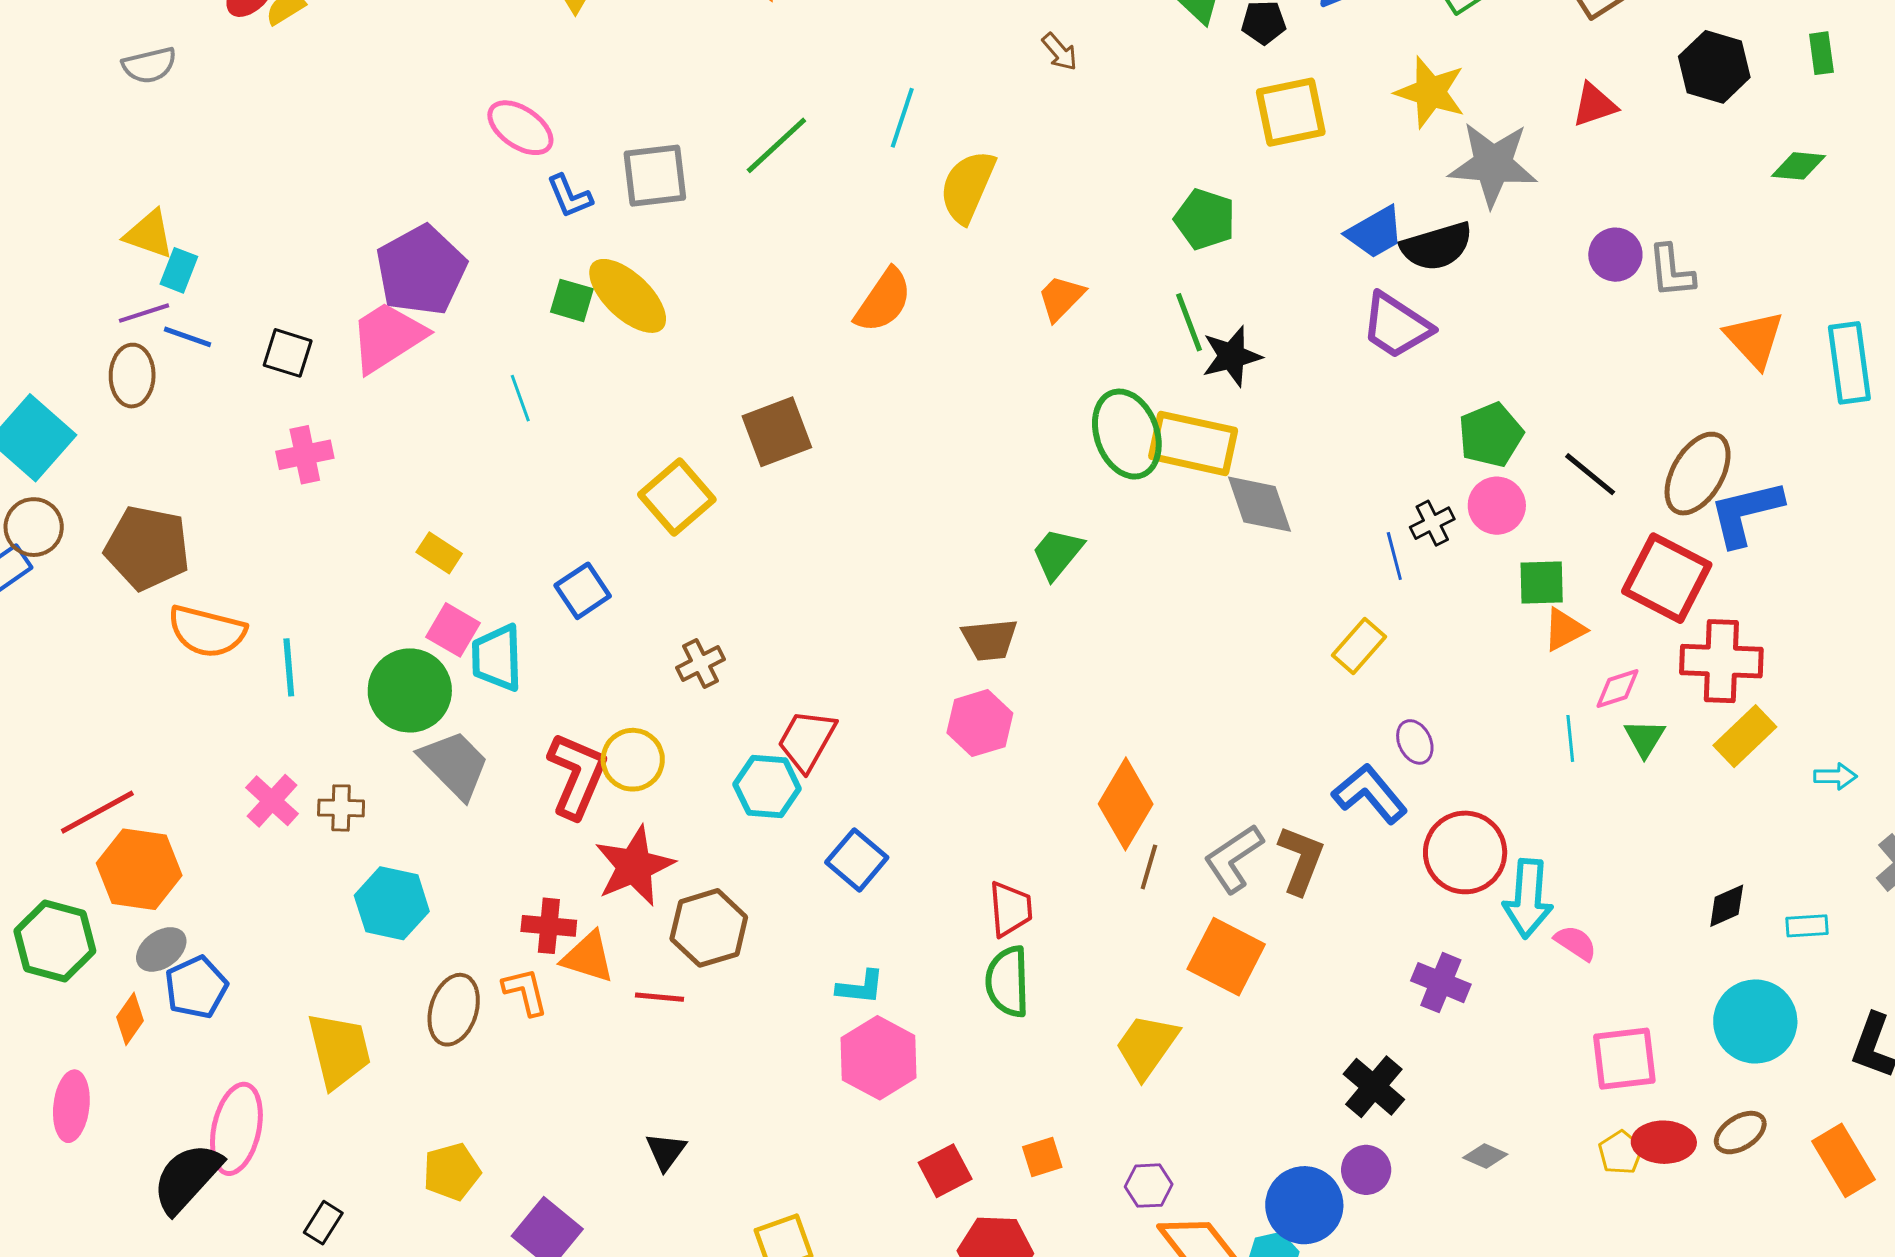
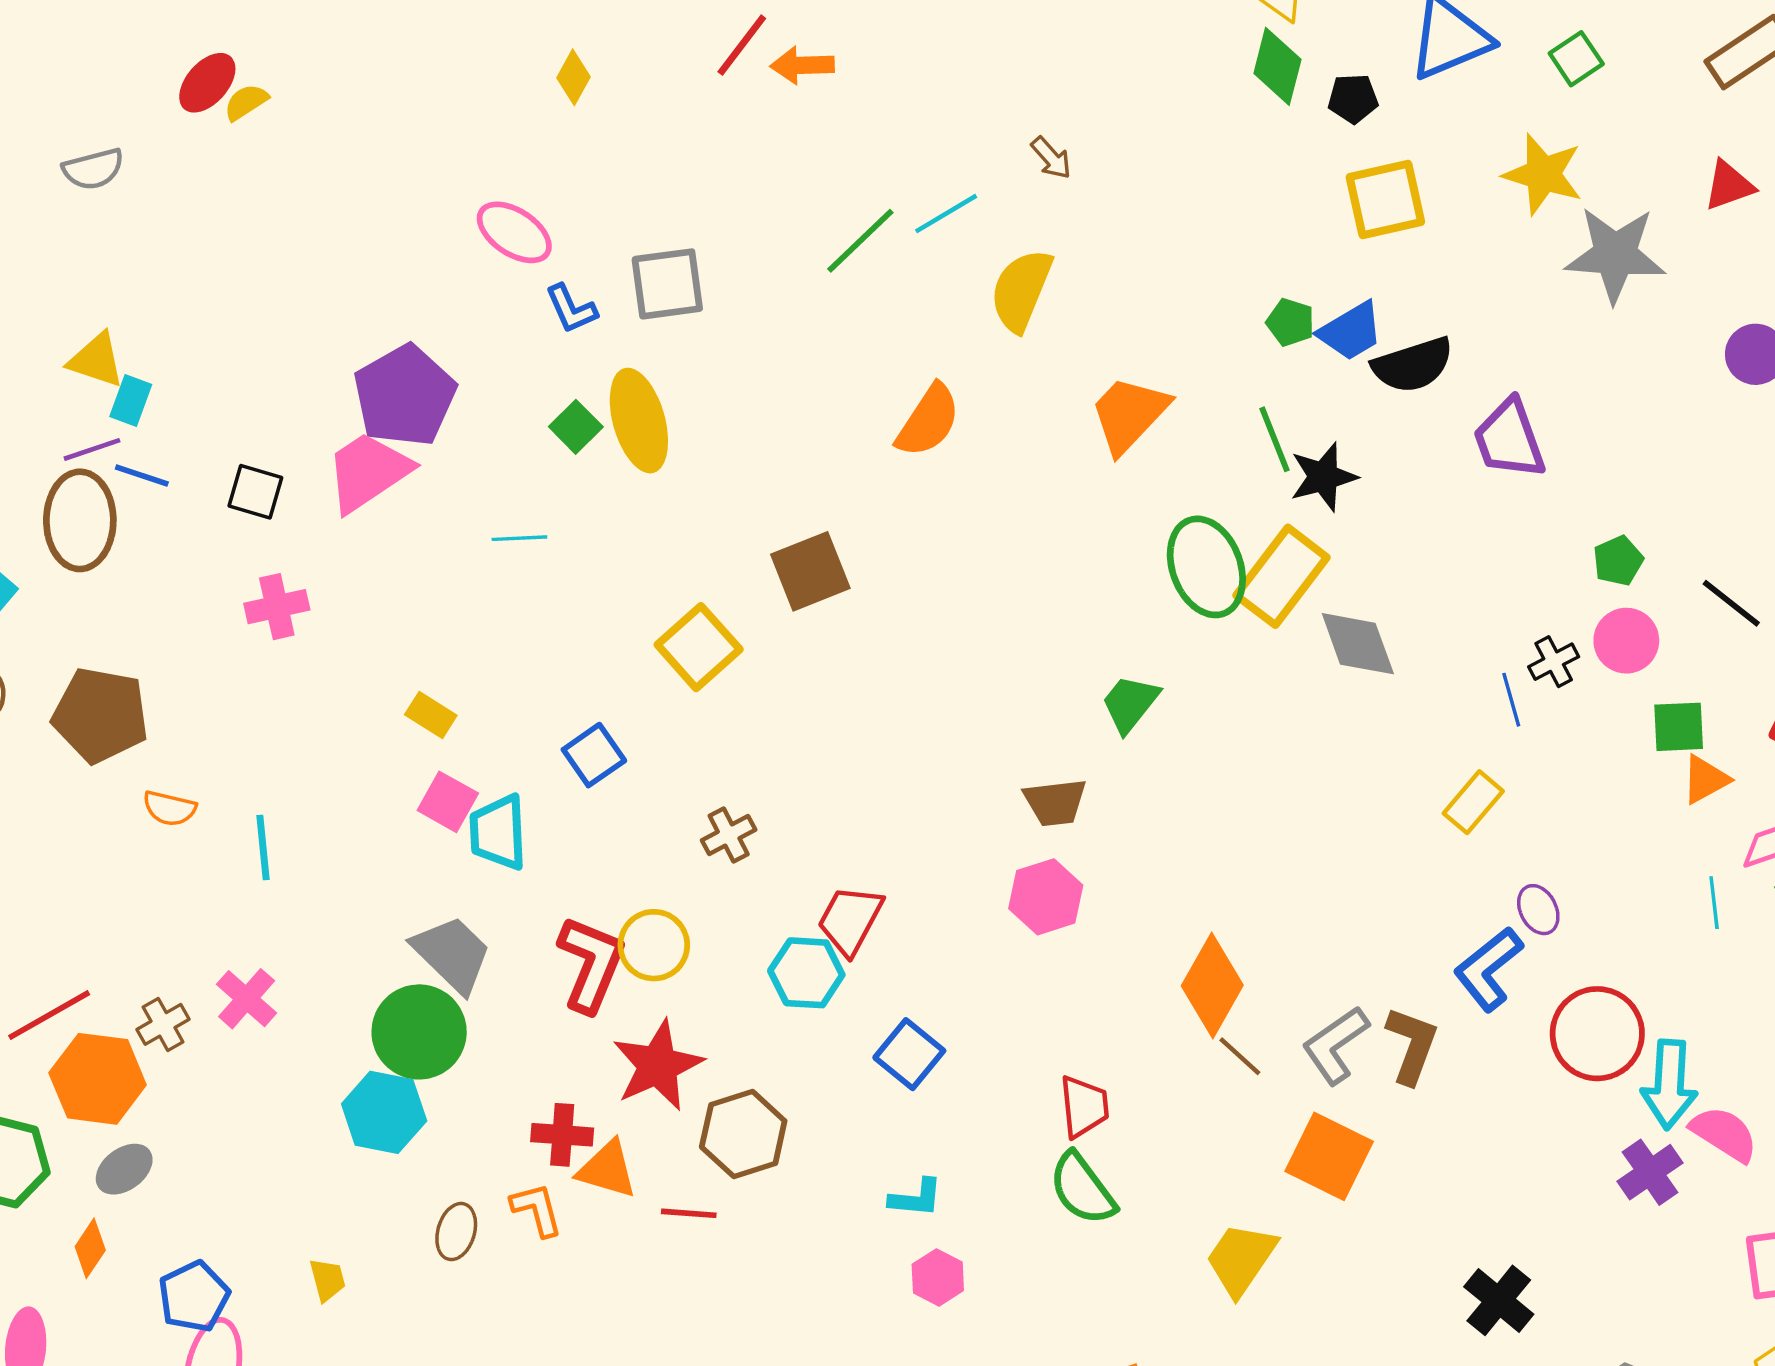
brown arrow: (1060, 52) -> (1051, 158), moved
cyan line: (902, 118) -> (946, 214), turned 42
green line: (776, 145) -> (860, 241), moved
green pentagon: (1205, 219) -> (1290, 322), size x0.7
blue trapezoid: (1375, 232) -> (1351, 331), moved
black semicircle: (1437, 246) -> (1413, 365), moved
yellow ellipse: (628, 296) -> (639, 421), turned 32
orange trapezoid: (1061, 298) -> (1129, 414), size x1.5
green square: (572, 300) -> (576, 427), turned 30
purple trapezoid: (1396, 326) -> (1509, 439), turned 38
brown ellipse: (132, 376) -> (80, 520), size x1.4
cyan line: (520, 398) -> (519, 538), turned -72
green pentagon: (1491, 435) -> (1618, 561), size x0.7
yellow rectangle: (1193, 443) -> (1282, 576), turned -64
orange semicircle: (207, 631) -> (170, 808), size x0.6
green circle: (410, 690) -> (419, 1032), moved
blue L-shape: (1370, 794) -> (1488, 969), turned -88
brown cross: (341, 808) -> (163, 1024), moved, turned -30
brown line: (1149, 867) -> (1240, 1056), turned -63
pink semicircle: (1576, 943) -> (1724, 1134), size x1.4
green semicircle: (1008, 982) -> (1082, 1189), turned -34
purple cross: (1441, 983) -> (1650, 1172), moved, turned 34
blue pentagon: (196, 987) -> (194, 1297), moved
brown ellipse: (454, 1010) -> (456, 1232), size x0.7
yellow trapezoid: (339, 1050) -> (327, 1280), size x0.5
pink hexagon: (879, 1058) -> (938, 1277), size x0.6

